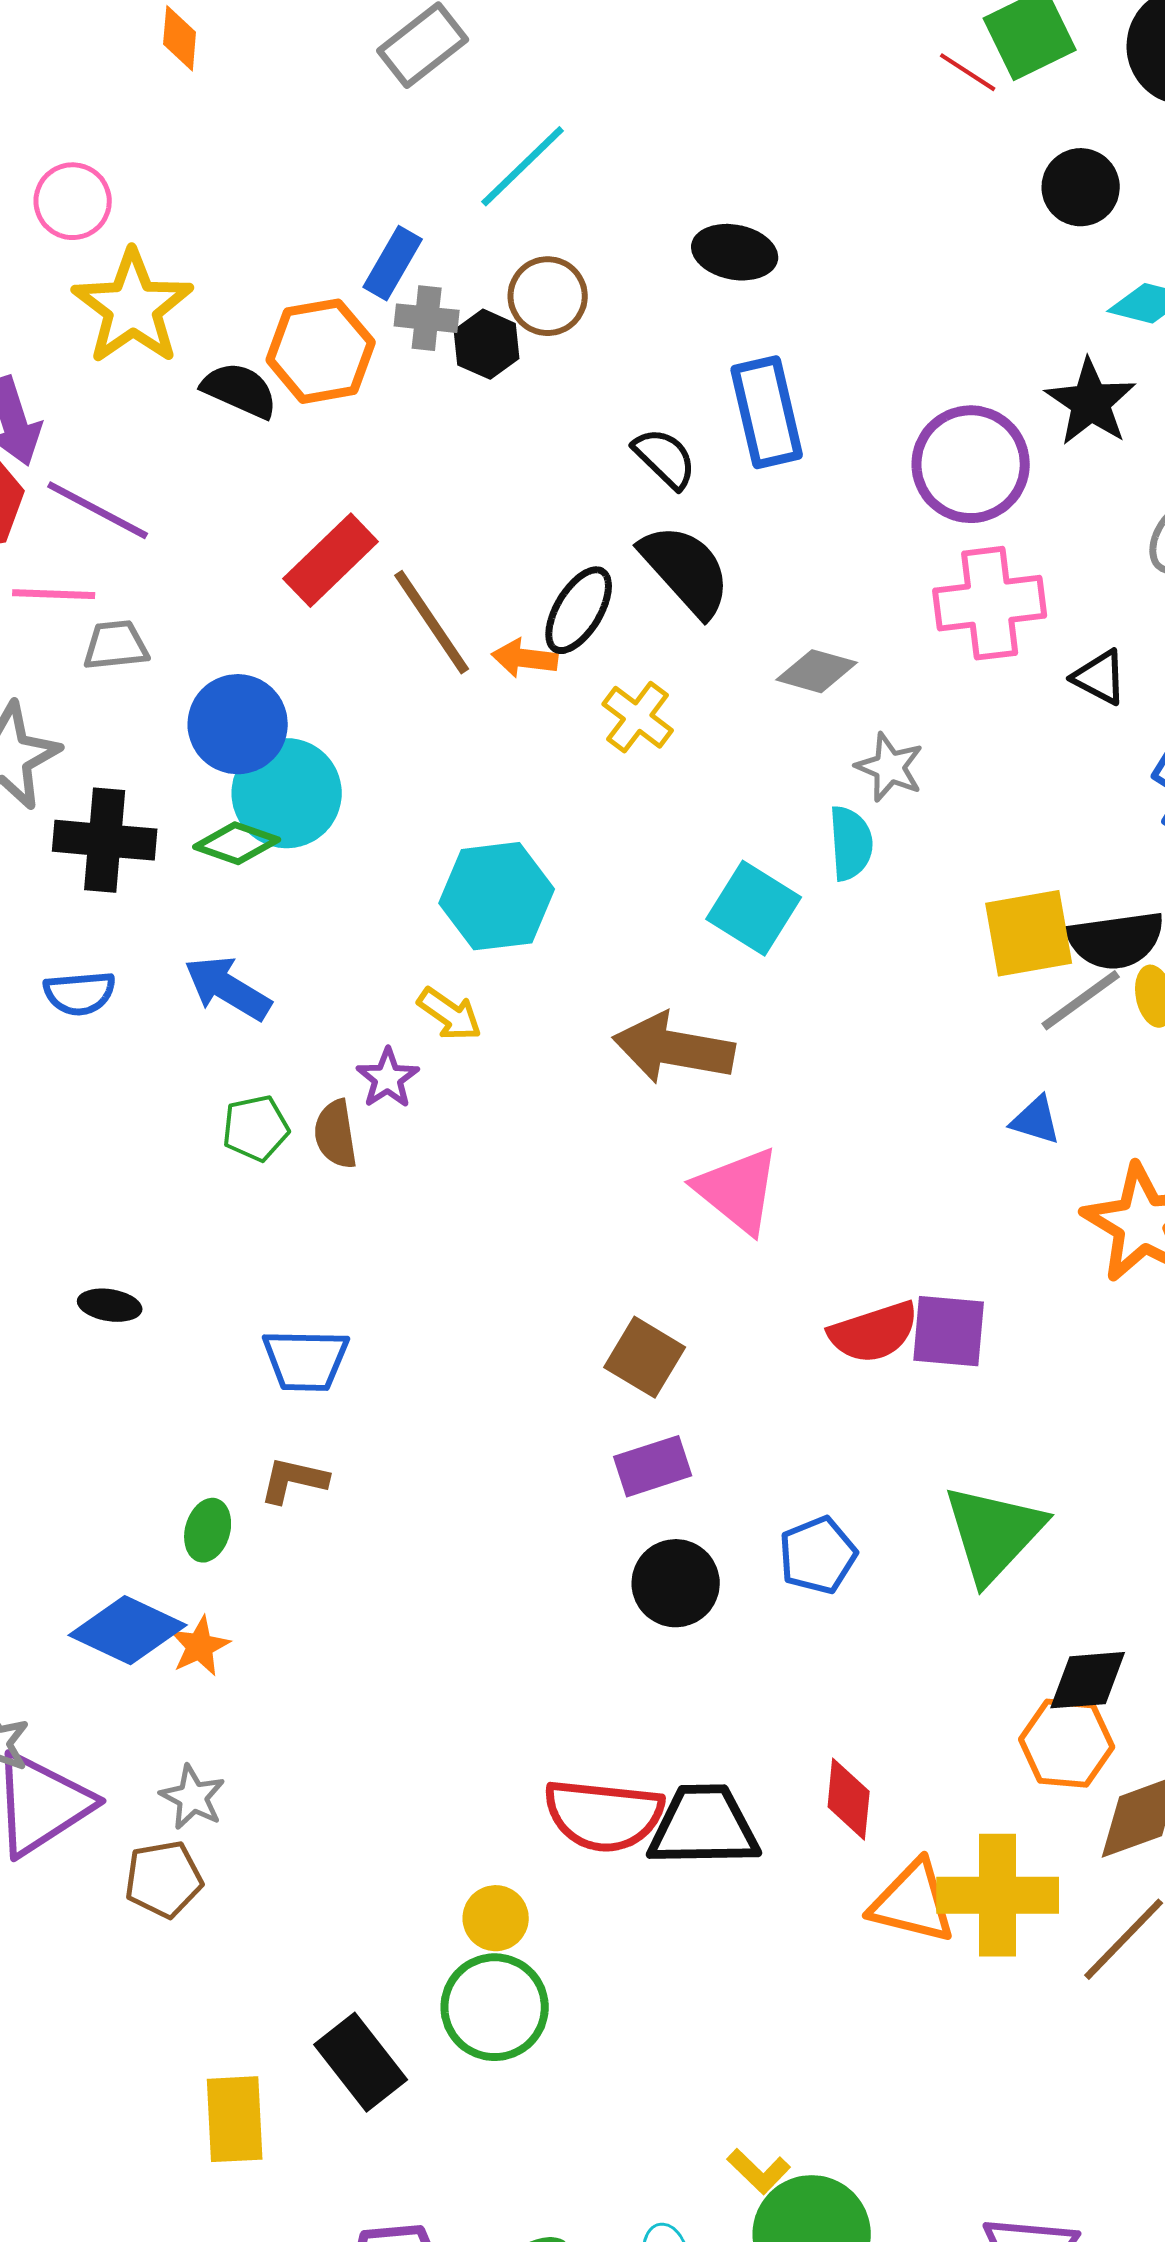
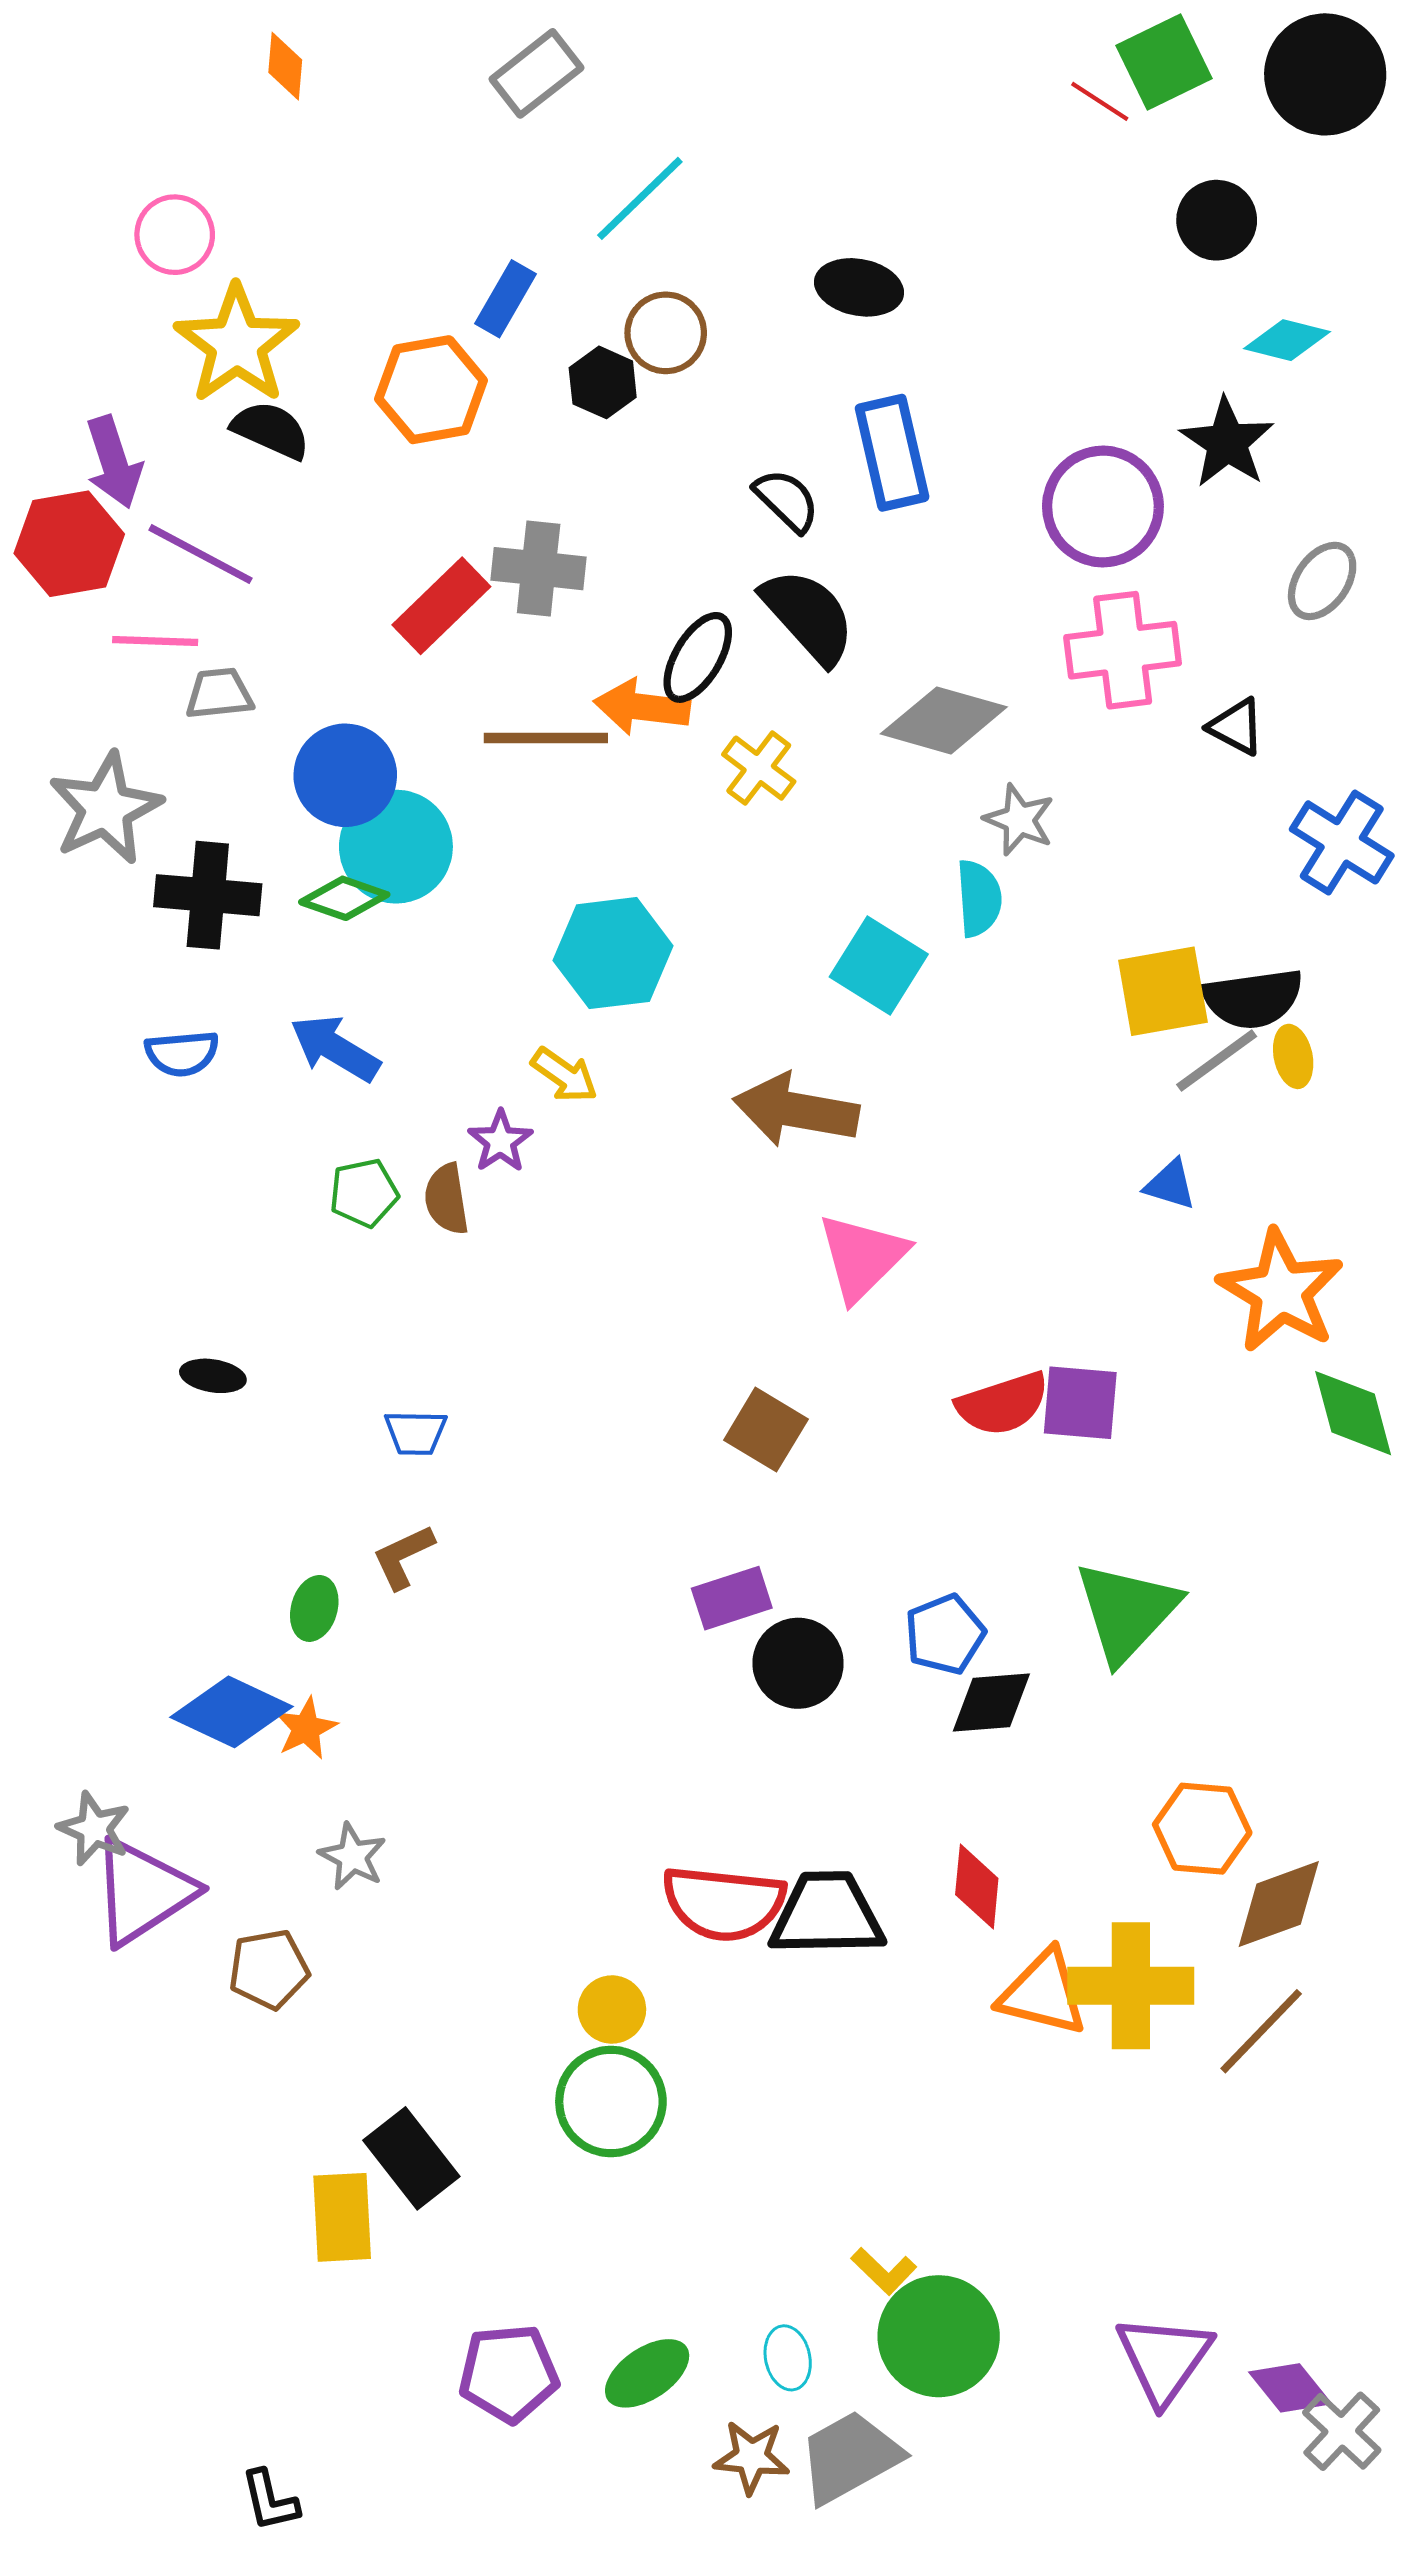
gray cross: (427, 318) -> (539, 569), moved, size x1.4
black semicircle: (240, 390) -> (271, 430), moved
brown line: (432, 622) -> (546, 738), moved, turned -56
orange arrow: (525, 658) -> (642, 707), size x1.4
gray diamond: (817, 671) -> (944, 720), size x1.5
pink triangle: (738, 1190) -> (862, 1257), turned 36
blue trapezoid: (306, 1360) -> (416, 1433), size x0.7
purple rectangle: (653, 1466) -> (732, 1598), moved
brown L-shape: (294, 1480) -> (403, 1557), turned -38
black diamond: (1088, 1680) -> (991, 1703), moved
gray star: (193, 1797) -> (352, 1857), moved
black rectangle: (361, 2062) -> (411, 2158), moved

